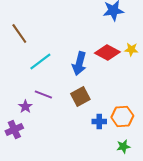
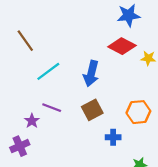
red diamond: (107, 52) -> (122, 46), moved
orange hexagon: (122, 116) -> (138, 112), moved

